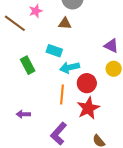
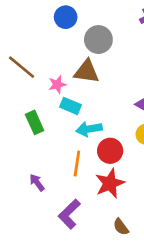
pink star: (36, 11) -> (57, 84), moved
brown triangle: (65, 24) -> (86, 72), size x1.5
purple arrow: (23, 114) -> (37, 183), moved, turned 48

